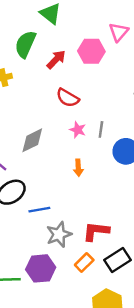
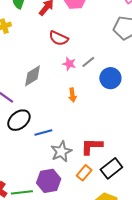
gray line: (101, 129) -> (88, 62), turned 48

